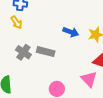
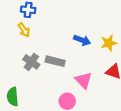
pink triangle: (89, 79) -> (83, 80), moved

